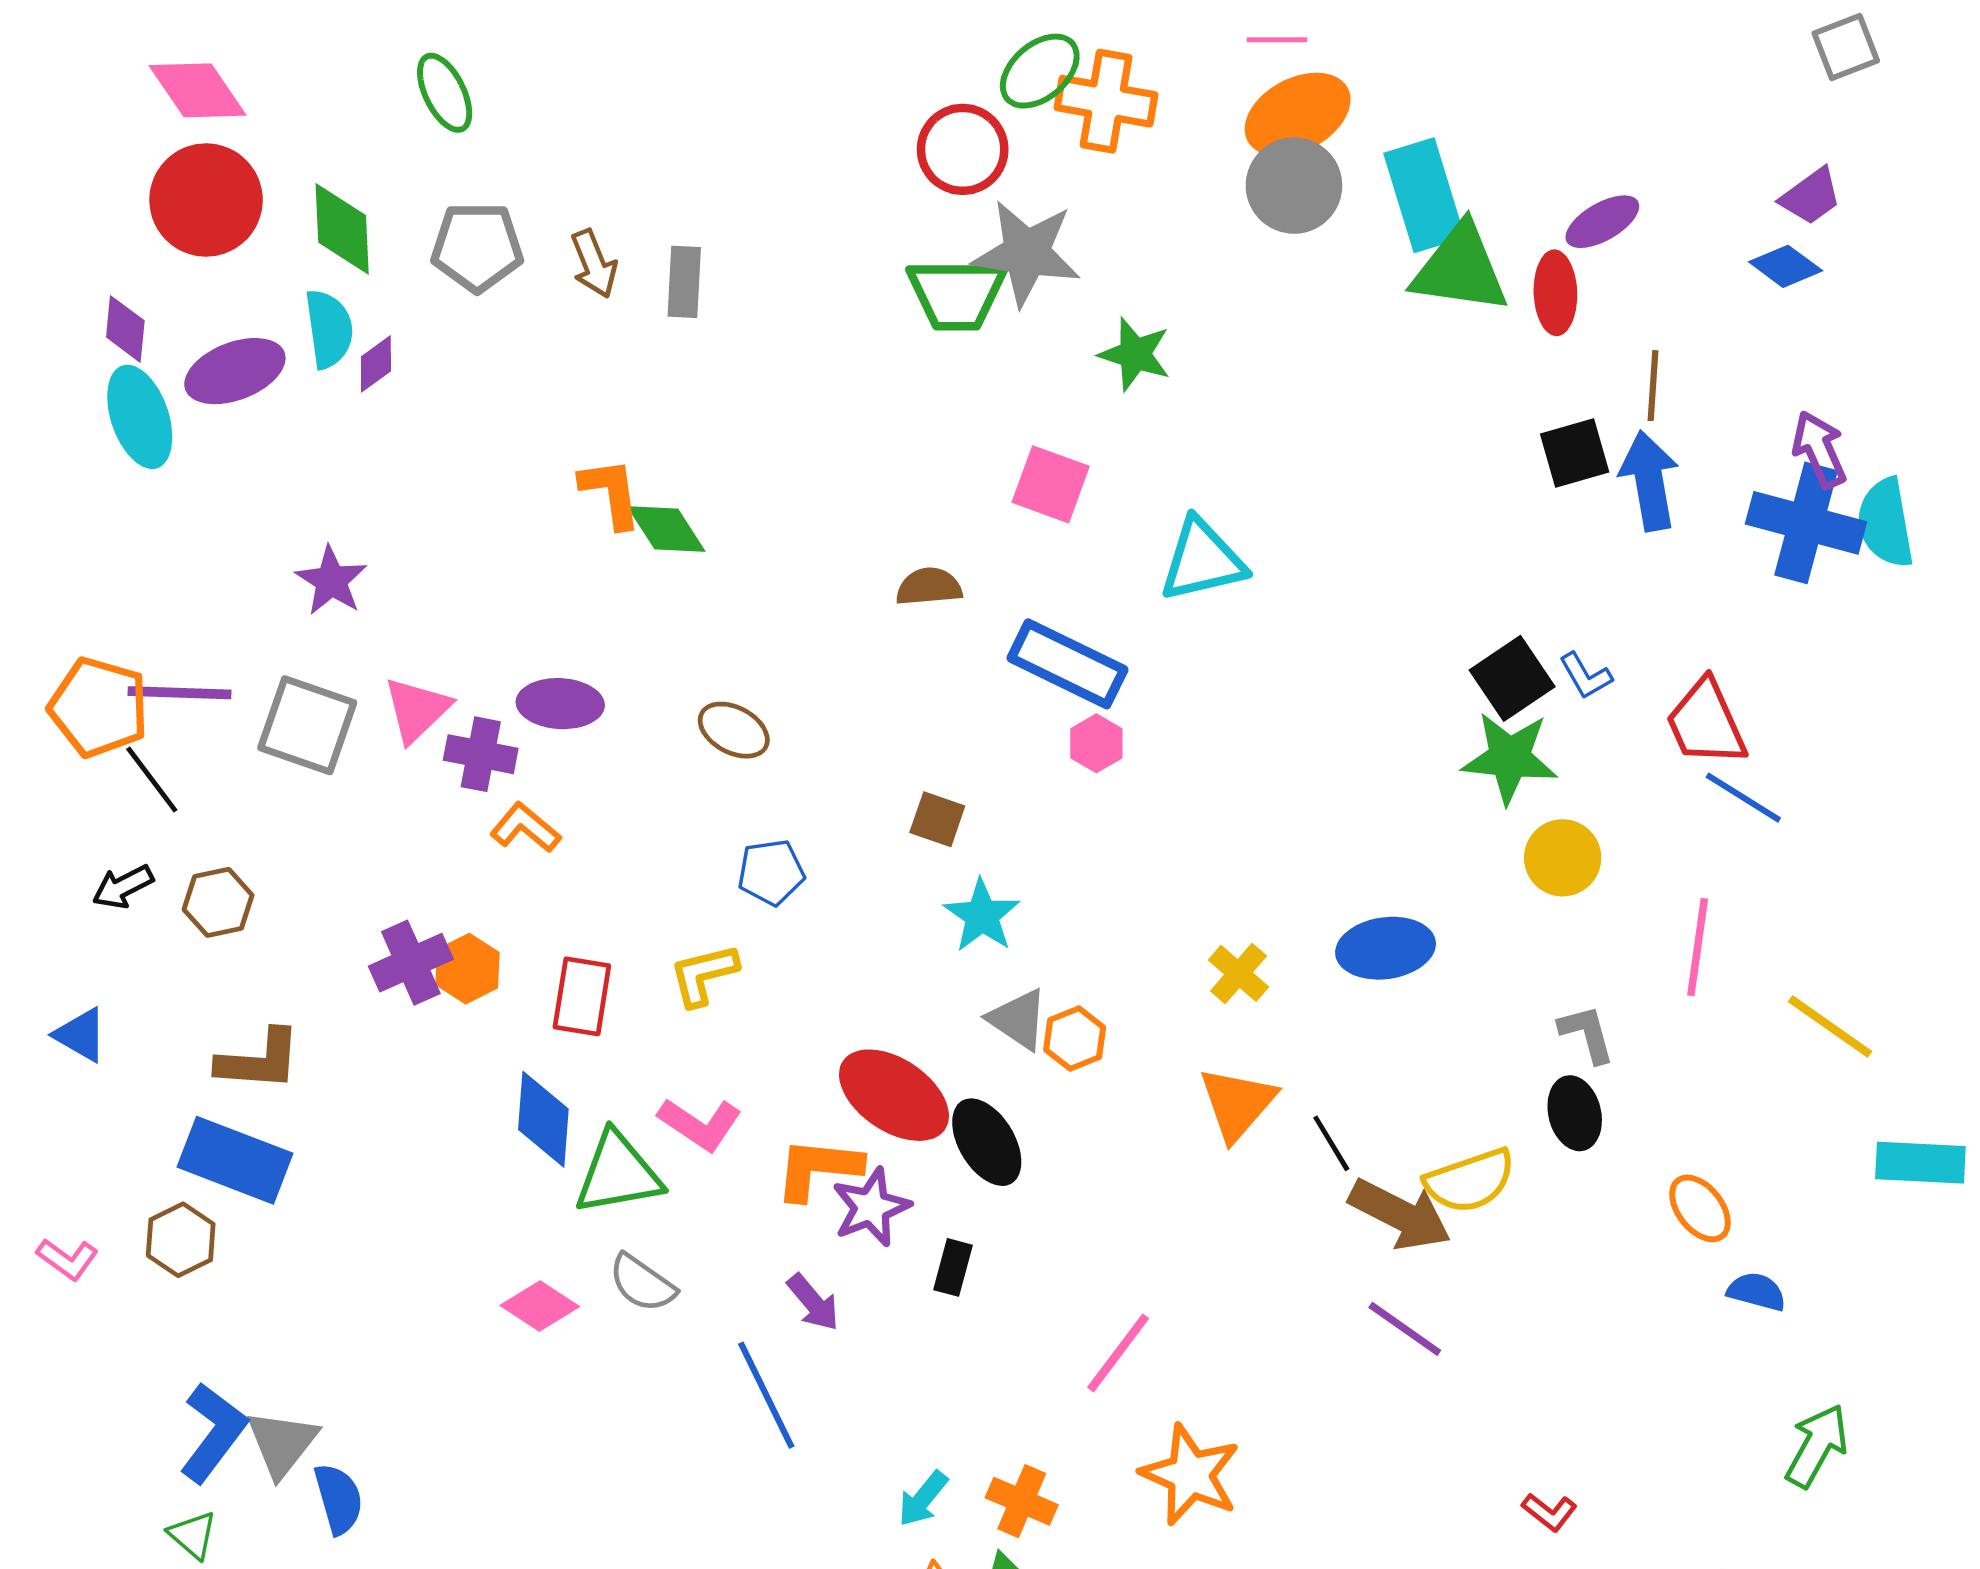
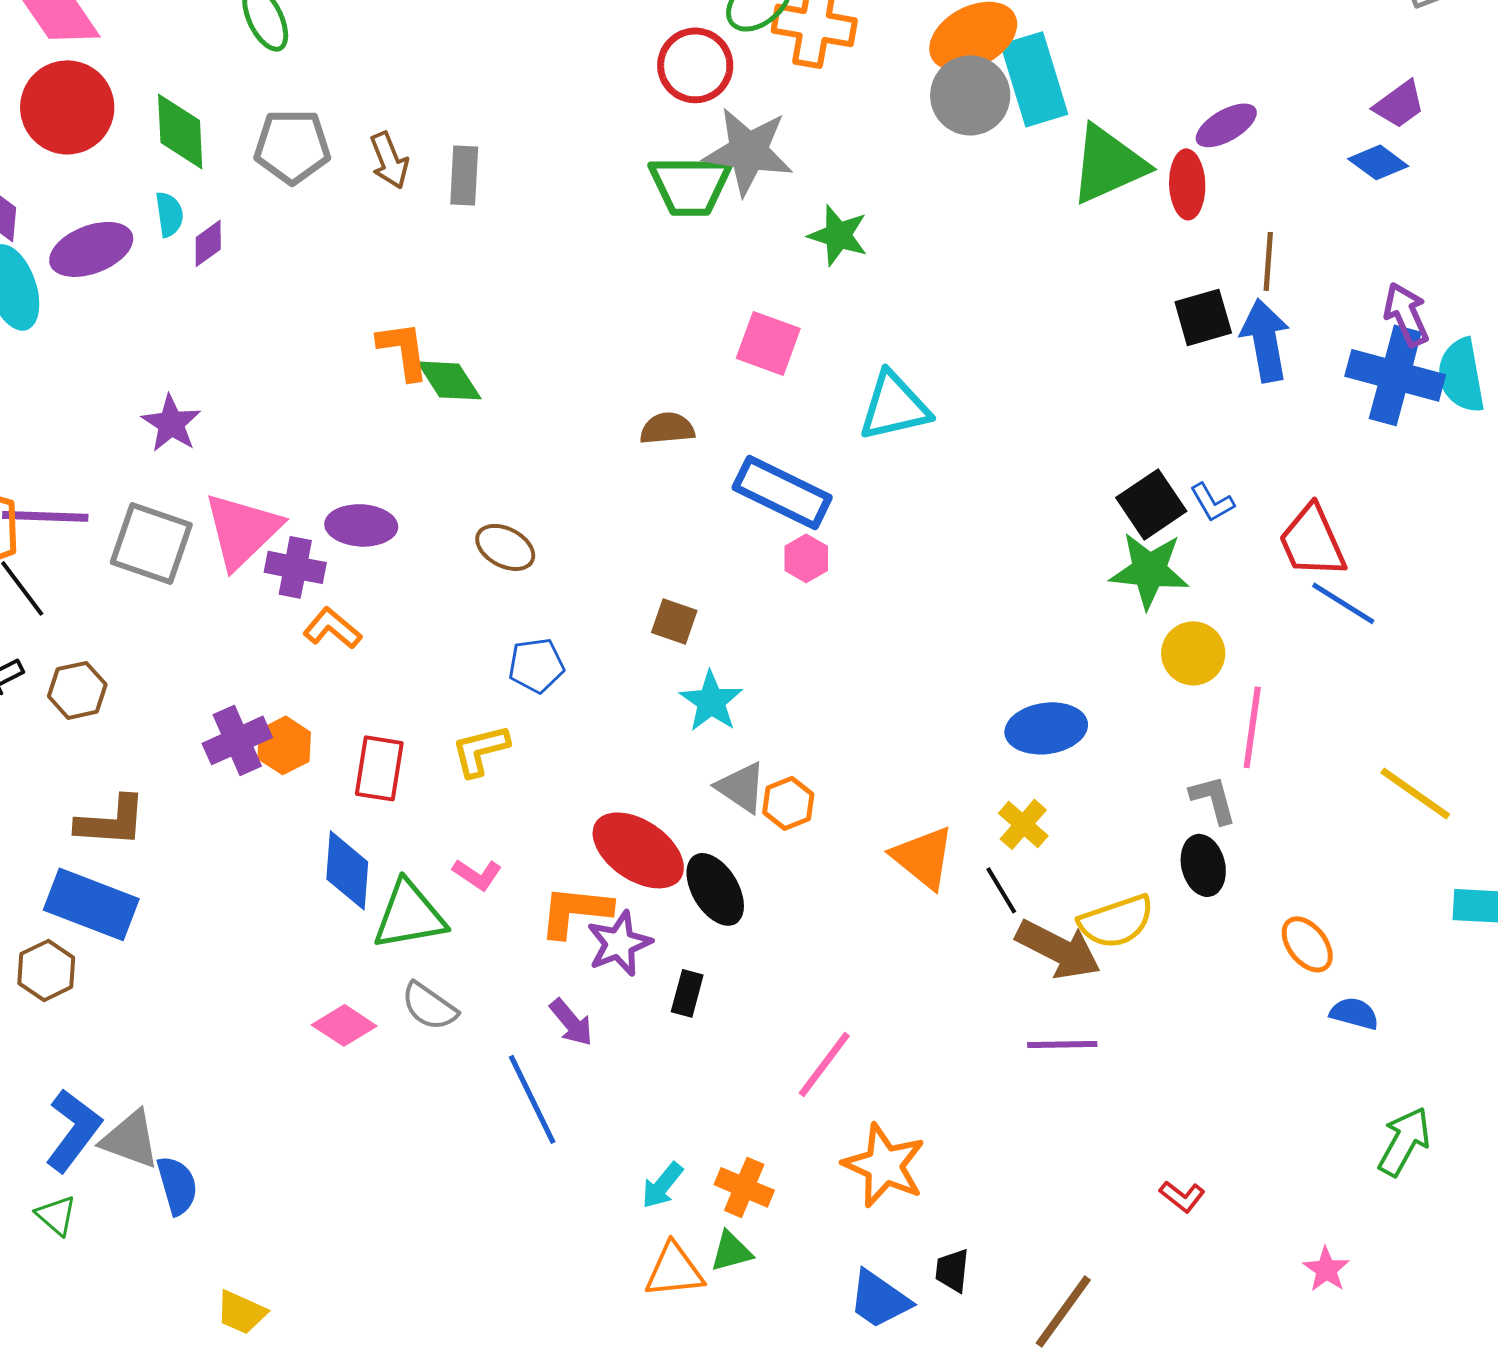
cyan rectangle: (1424, 195) -> (1034, 79), moved
green triangle: (1460, 269) -> (1108, 164), turned -32
cyan semicircle: (329, 329) -> (169, 214), size x0.7
pink triangle: (417, 710) -> (242, 530), size x1.4
pink line: (1698, 947) -> (1252, 727), moved
yellow cross: (1239, 973) -> (1023, 824), moved
orange triangle: (1237, 1104) -> (923, 857), turned -32
pink L-shape: (700, 1124) -> (477, 874), size x0.7
purple line: (1405, 1329) -> (1062, 1044), turned -36
gray triangle: (282, 1443) -> (130, 1139), turned -48

